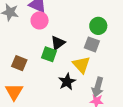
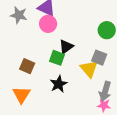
gray square: (92, 44) -> (99, 58), moved
black star: (67, 82) -> (59, 84), moved

